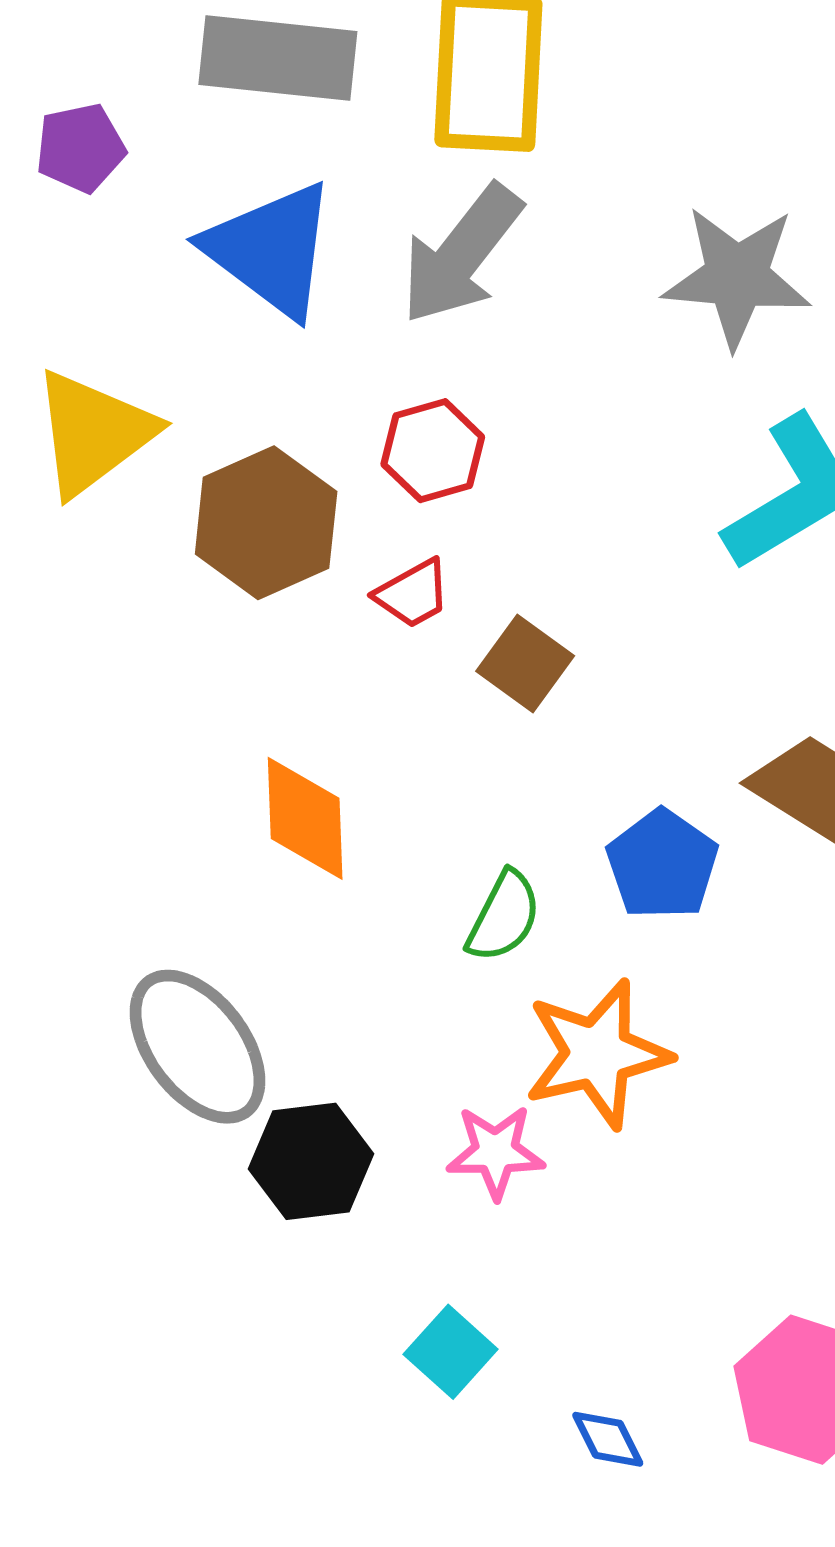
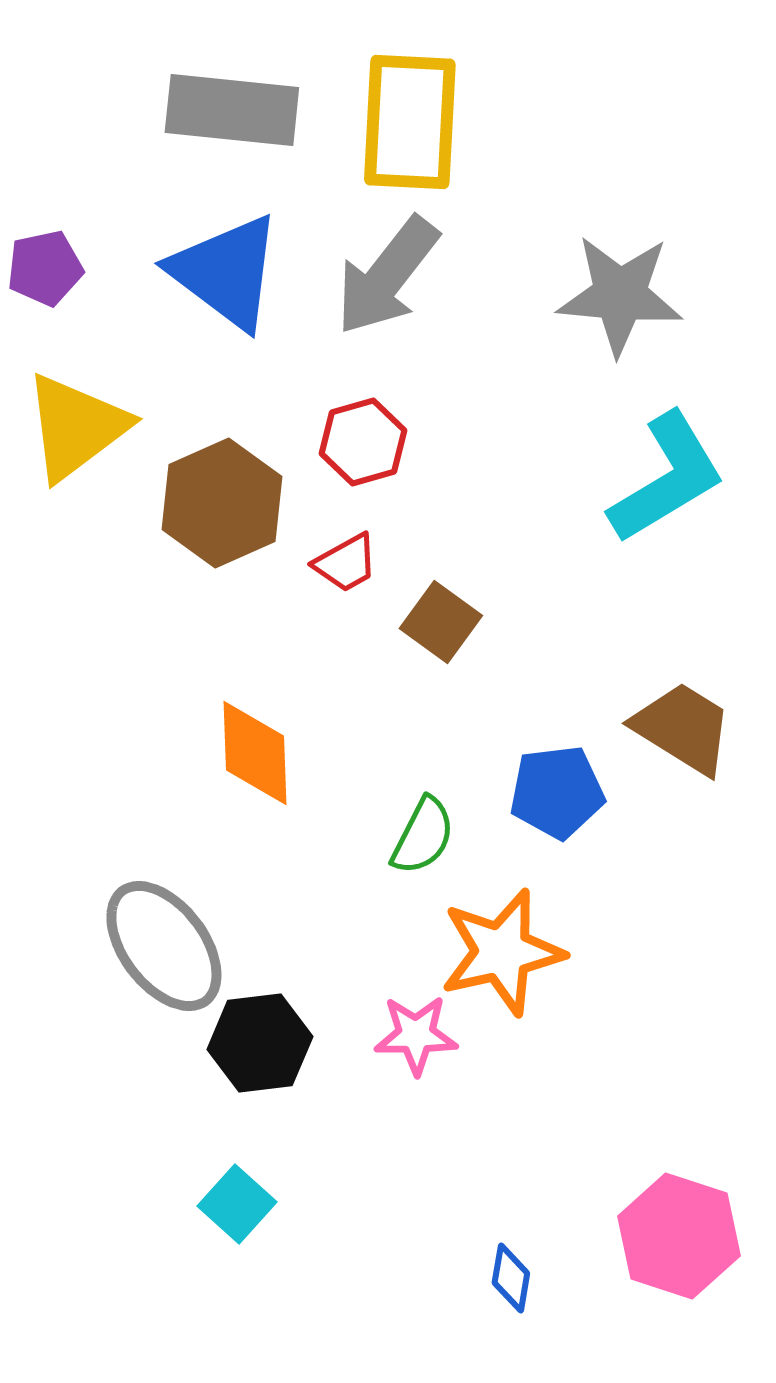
purple pentagon: (80, 148) -> (45, 268), moved
blue pentagon: (662, 865) -> (557, 792), turned 30
cyan square: (451, 1352) -> (237, 1204), moved
blue diamond: (608, 1439) -> (511, 1278), turned 36

